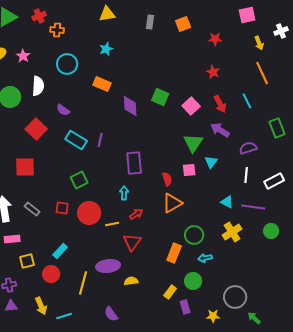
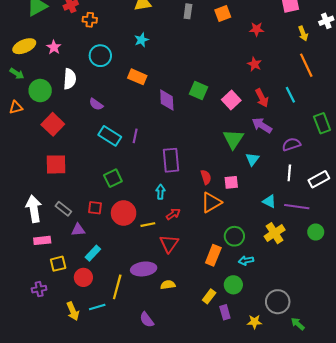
red square: (36, 129) -> (53, 124), moved
pink square: (189, 170) -> (231, 182), moved
purple triangle: (11, 306) -> (78, 230), moved
cyan line: (64, 316) -> (97, 307), moved

